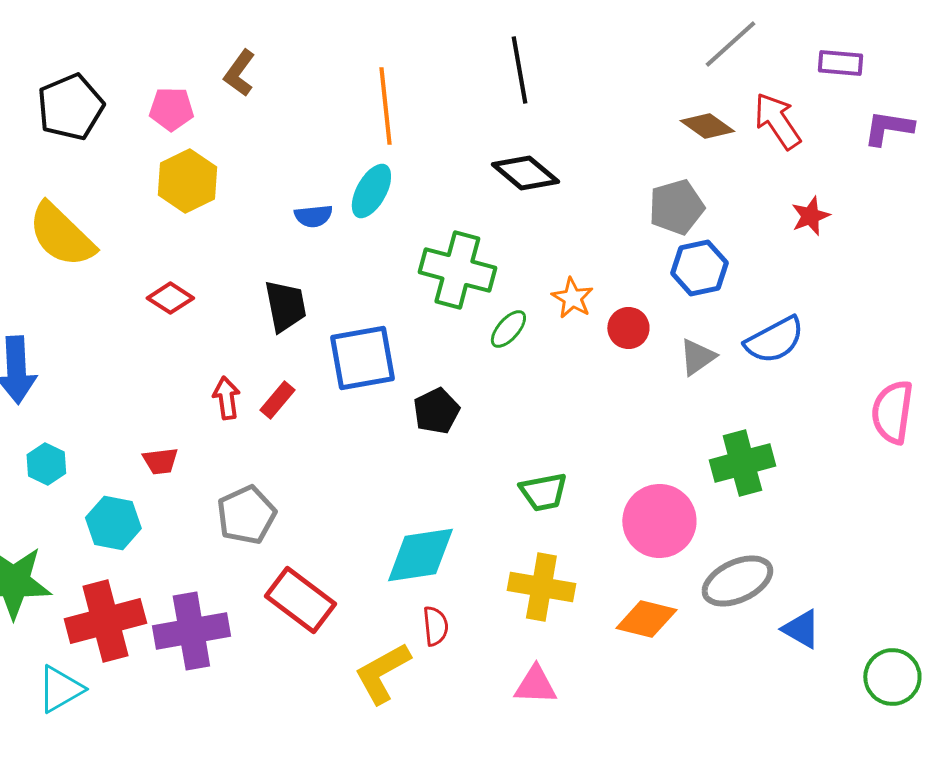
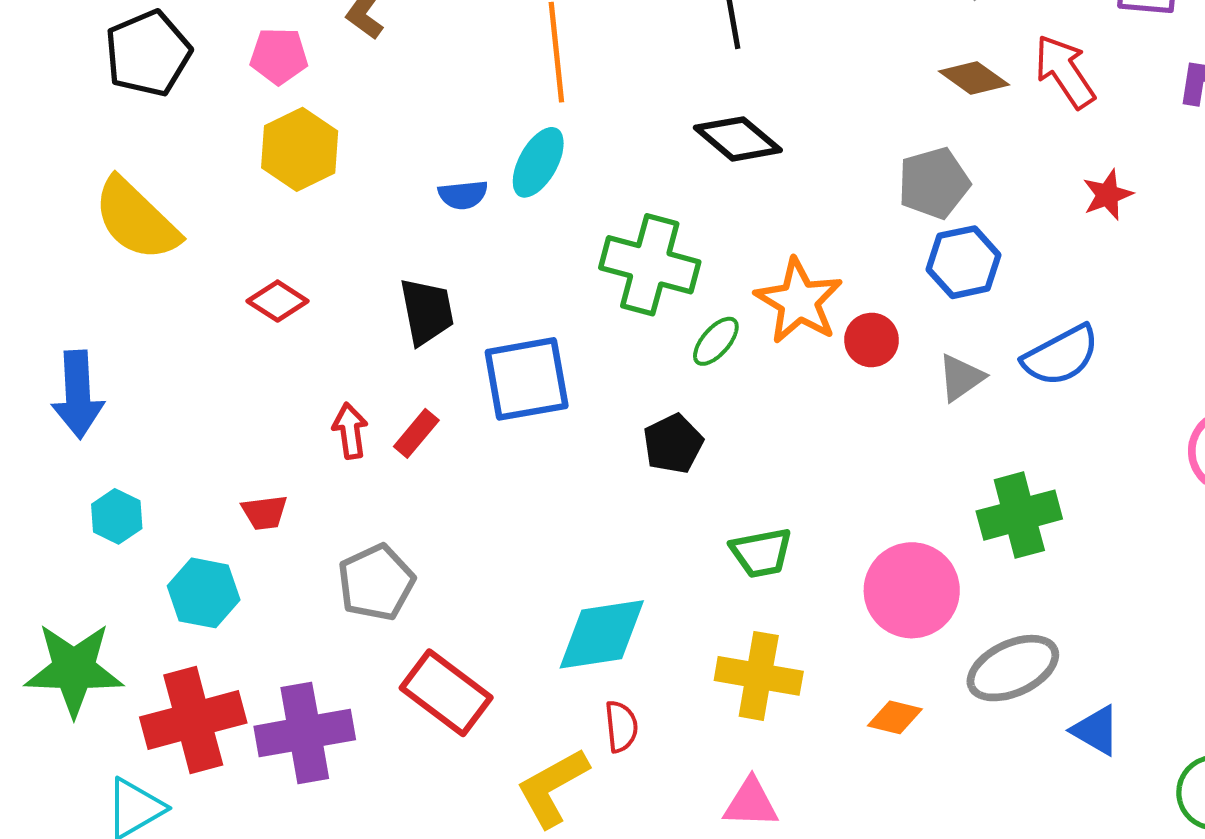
orange star: (572, 298) -> (799, 301), size x1.6
black pentagon: (436, 411) -> (673, 444), moved
orange diamond: (646, 619) -> (895, 717), size x0.7

